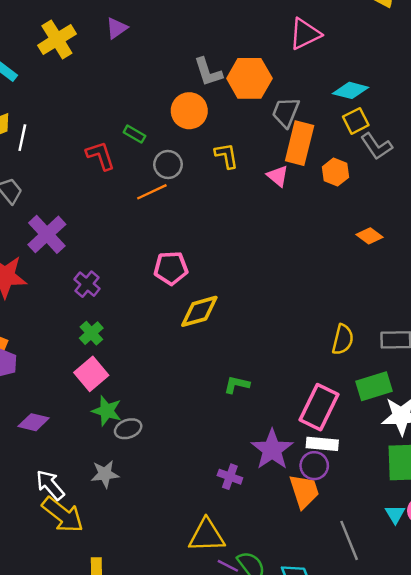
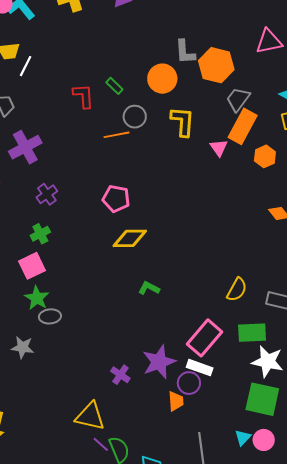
yellow L-shape: (227, 156) -> (183, 121), size x1.4
green L-shape: (237, 385) -> (149, 288), moved
orange trapezoid: (304, 491) -> (176, 401), size x0.7

